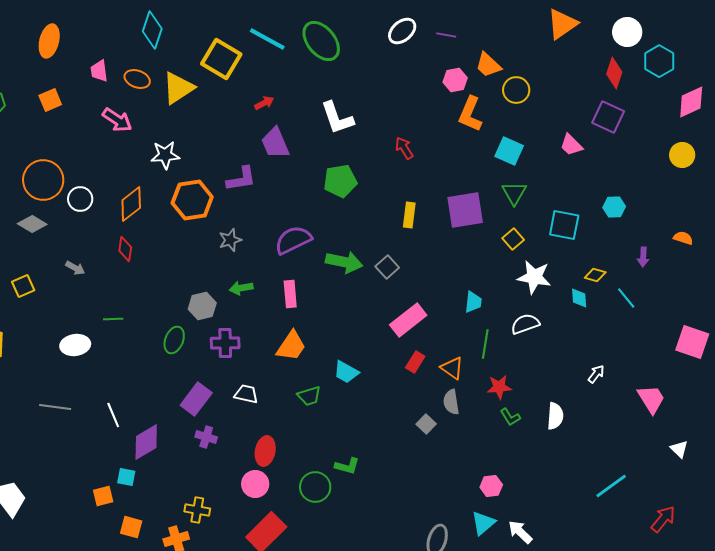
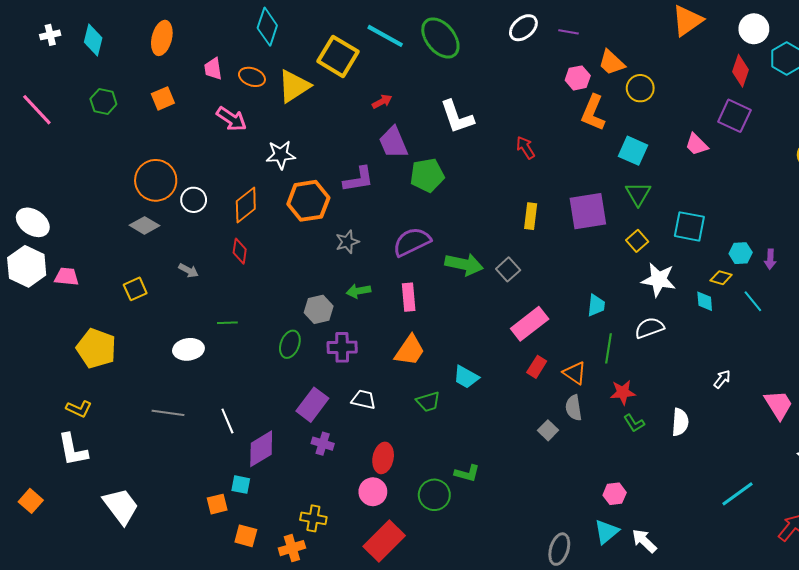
green pentagon: (340, 181) -> (427, 175), moved
cyan hexagon: (614, 207) -> (741, 253), moved

